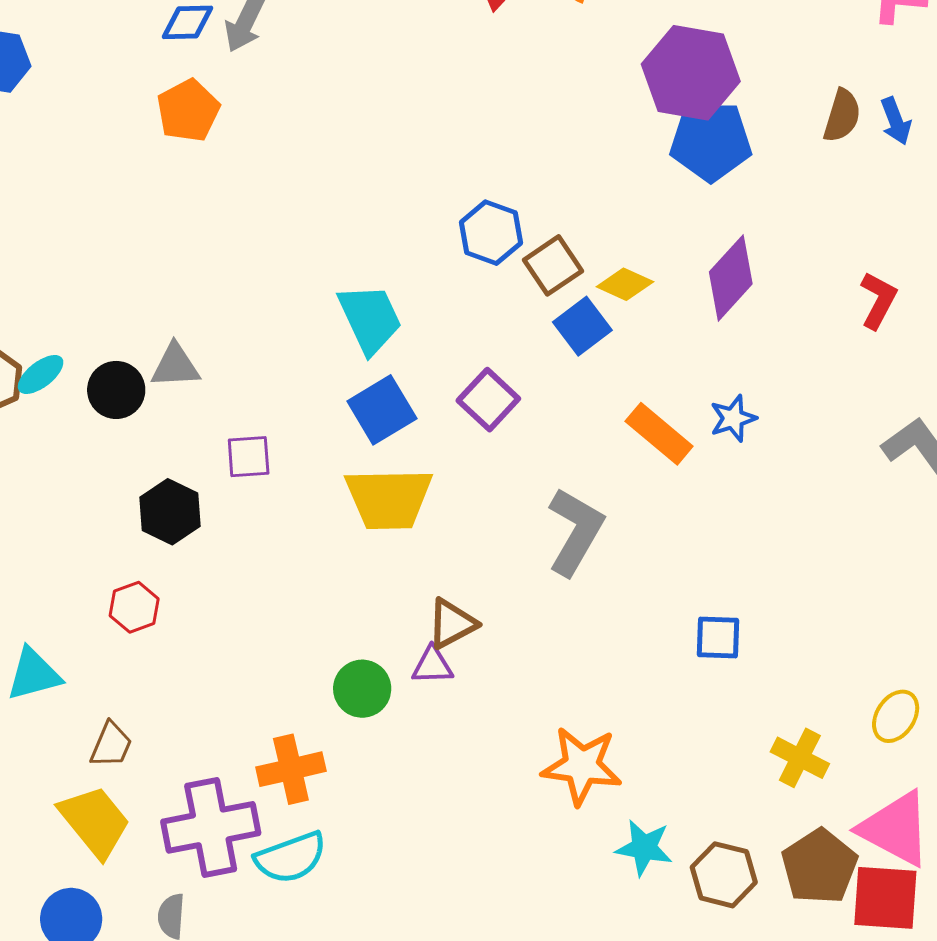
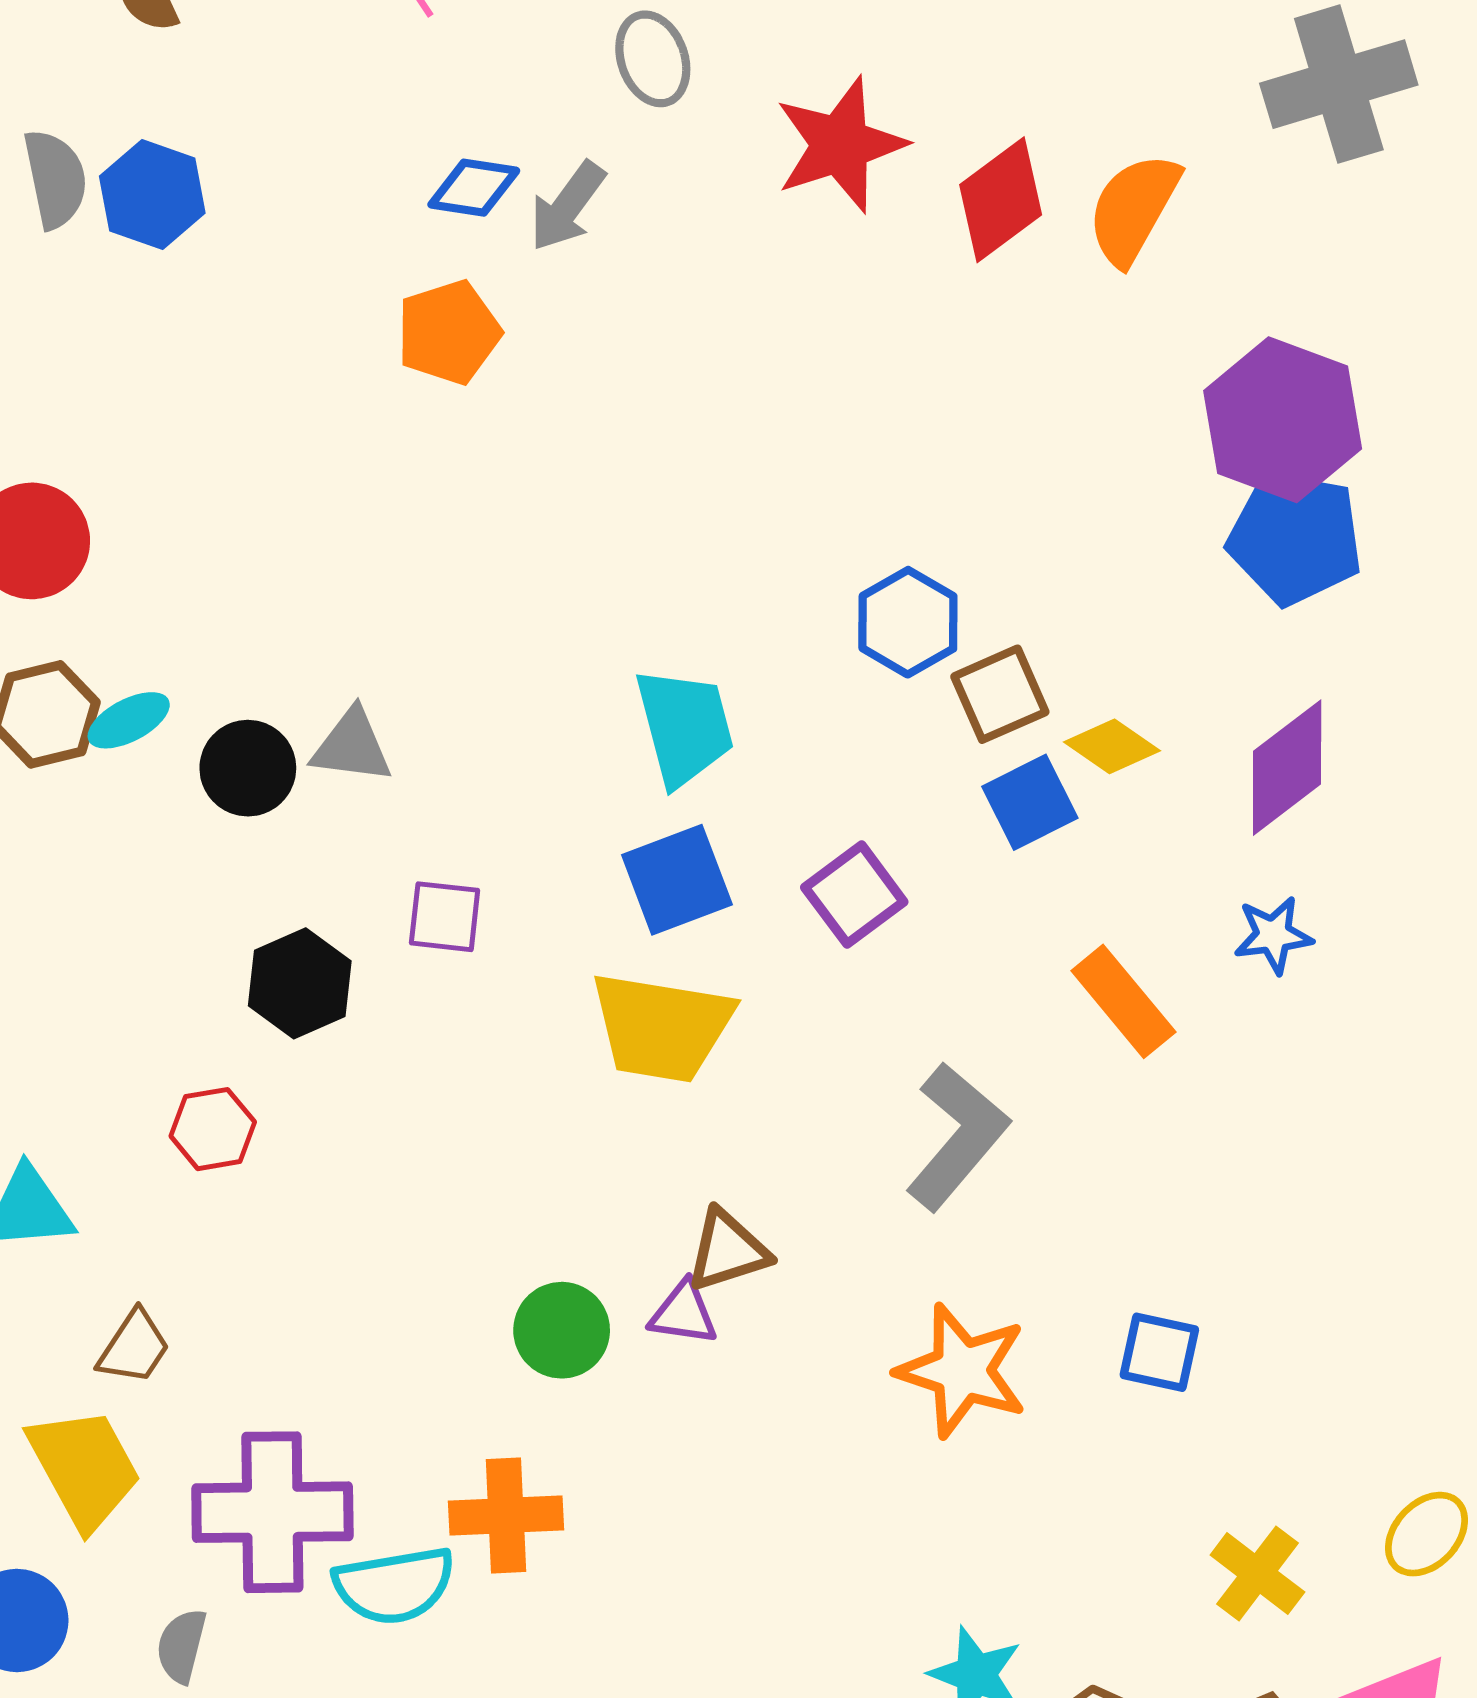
blue star: (733, 418) -> (1273, 935), moved
orange star: (582, 766) -> (962, 1371), moved
orange cross: (291, 769) -> (506, 1516), moved

